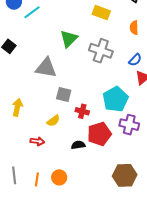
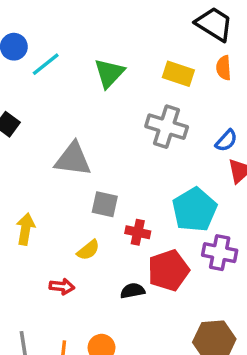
yellow rectangle: (101, 13) -> (178, 74), moved
orange semicircle: (134, 28) -> (224, 68), moved
green triangle: (69, 39) -> (109, 73), moved

